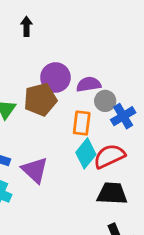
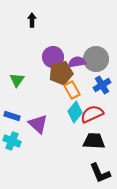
brown pentagon: (40, 100) -> (61, 73), moved
gray circle: (105, 101) -> (96, 59), moved, size x1.6
orange rectangle: (82, 123) -> (72, 90), turned -36

